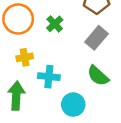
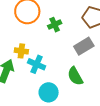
yellow cross: (25, 57) -> (21, 51), moved

